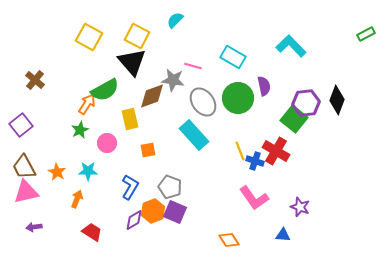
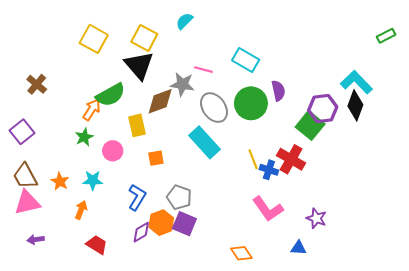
cyan L-shape: (291, 46) -> (356, 82), moved

